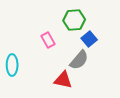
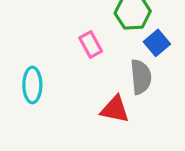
gray semicircle: (79, 60) -> (141, 77), turned -45

